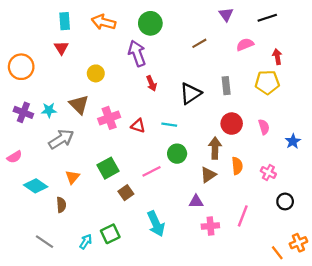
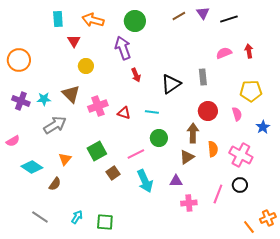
black line: (267, 18) -> (229, 19), moved
brown line: (199, 43) -> (179, 16), moved
pink semicircle: (245, 44) -> (224, 53), moved
red triangle: (61, 48) -> (74, 41), moved
yellow pentagon: (267, 82) -> (251, 91), moved
pink cross: (268, 173) -> (241, 155), size x1.6
black circle: (285, 201) -> (240, 185), moved
brown semicircle: (61, 205) -> (55, 184), turned 40
cyan arrow: (156, 224) -> (145, 181), moved
green square: (110, 234) -> (105, 222), moved, turned 30

